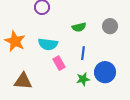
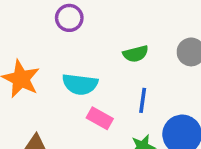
pink rectangle: (59, 63) -> (100, 118), turned -32

